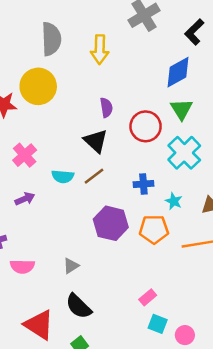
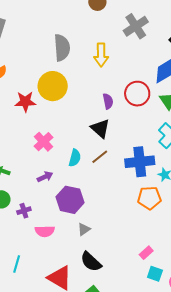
red circle: (146, 126) -> (137, 94), moved
cyan semicircle: (63, 177) -> (75, 158), turned -78
blue cross: (143, 184) -> (140, 162), size x1.8
purple hexagon: (111, 223) -> (70, 200), moved

